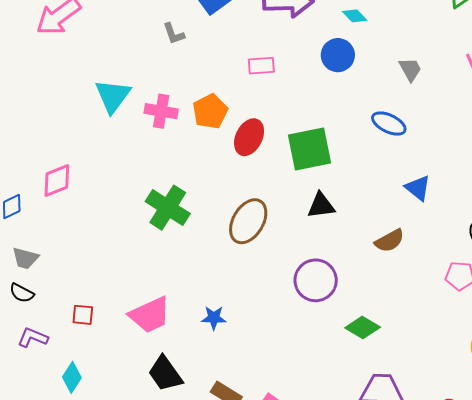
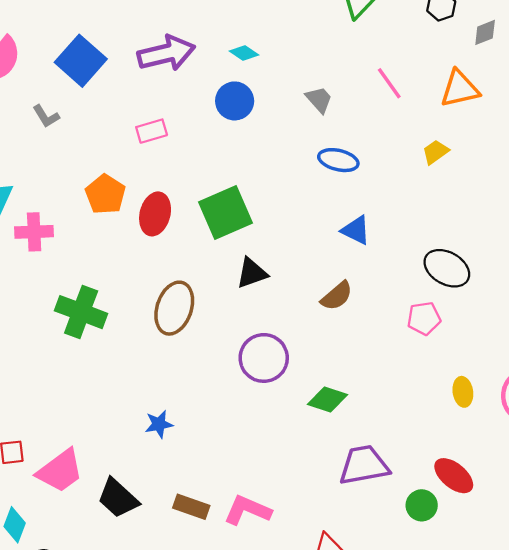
pink cross: (161, 111) -> (34, 232), moved
blue ellipse: (389, 124) -> (338, 160), moved
pink trapezoid: (150, 315) -> (60, 471), moved

